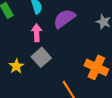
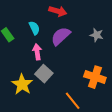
yellow star: (16, 66) -> (22, 84), size x1.5

